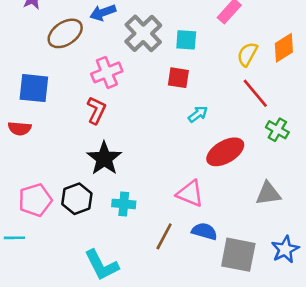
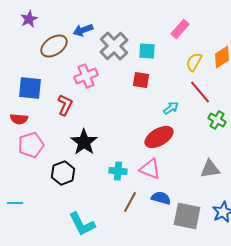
red L-shape: (96, 110) -> (65, 105), moved
cyan arrow: (198, 114) -> (171, 108), moved
red ellipse: (225, 152) -> (159, 137), moved
pink pentagon: (35, 200) -> (31, 145), moved
cyan cross: (124, 204) -> (118, 171), moved

